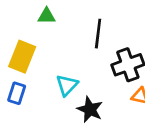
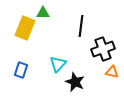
yellow rectangle: (22, 57) -> (25, 28), moved

